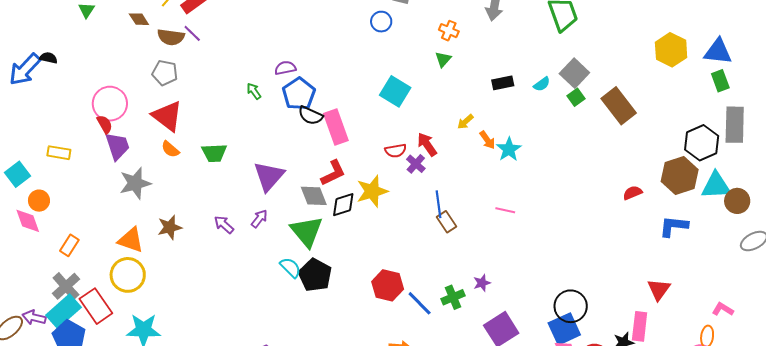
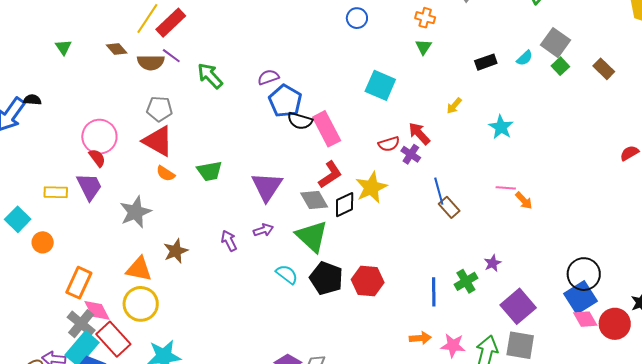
gray pentagon: (165, 73) -> (159, 109), moved
green arrow: (254, 91) -> (210, 76), moved, size x1.6
brown rectangle: (619, 106) -> (604, 69), size x0.6
orange arrow: (487, 140) -> (524, 201), moved
purple trapezoid: (117, 146) -> (89, 187), moved
purple arrow: (259, 219) -> (263, 230), turned 42
pink diamond: (28, 221) -> (97, 310), moved
purple arrow: (224, 225) -> (229, 241), turned 30
orange rectangle: (69, 245) -> (79, 283), size x1.4
cyan semicircle: (290, 268) -> (287, 274), moved
red hexagon: (388, 285) -> (368, 281), moved
blue line: (420, 303) -> (434, 292), turned 52

